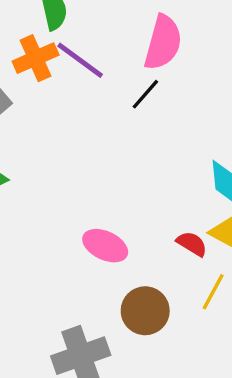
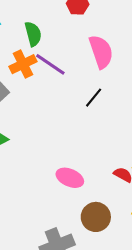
pink semicircle: (163, 43) -> (101, 52), turned -32
black line: (145, 94) -> (94, 98), moved

